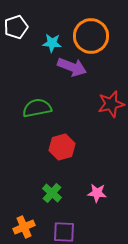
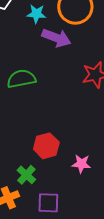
red hexagon: (62, 147) -> (46, 146), moved
green cross: (52, 193) -> (26, 175), moved

